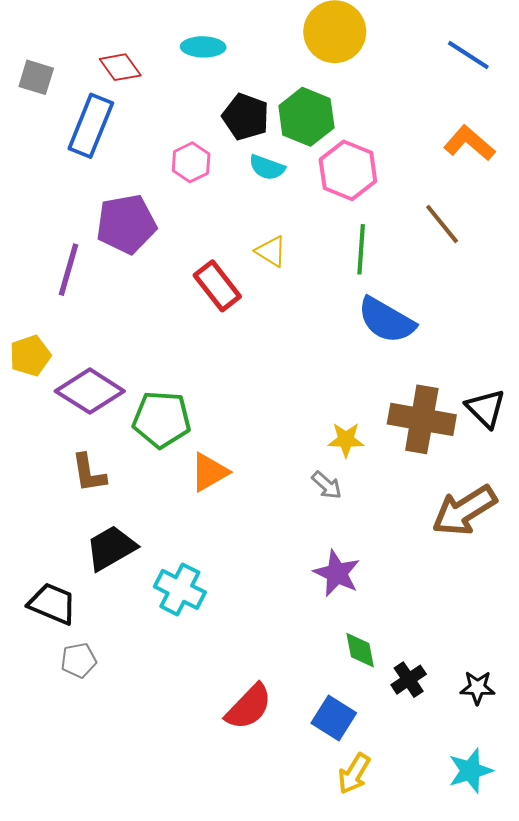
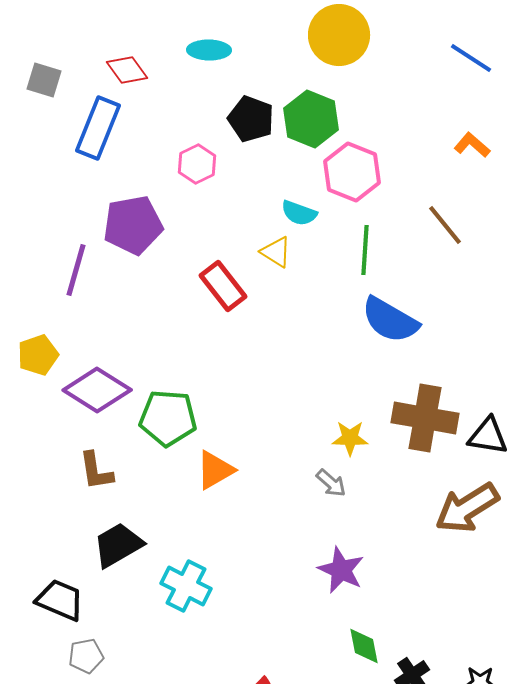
orange L-shape: (469, 143) -> (472, 145), size x0.7
cyan semicircle: (267, 167) -> (299, 213), moved
black triangle: (486, 408) -> (488, 436), moved, turned -36

